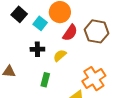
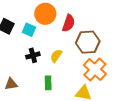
brown hexagon: (97, 31) -> (88, 42), moved
red semicircle: (70, 33) -> (69, 23), moved

